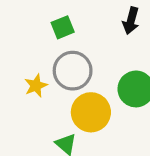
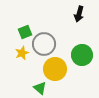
green square: (63, 27) -> (25, 32), moved

